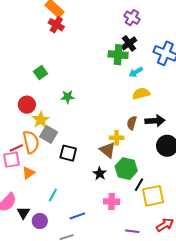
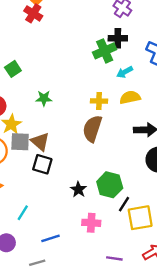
black cross: (129, 43) -> (118, 38), turned 35
green cross: (118, 55) -> (105, 51), turned -30
brown semicircle: (132, 123) -> (92, 129), moved, size x1.6
gray square: (49, 134) -> (20, 142), turned -30
yellow cross: (117, 138) -> (99, 101), moved
brown triangle: (108, 150) -> (40, 142), moved

